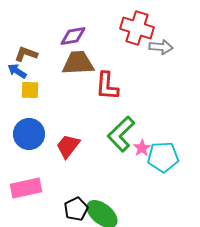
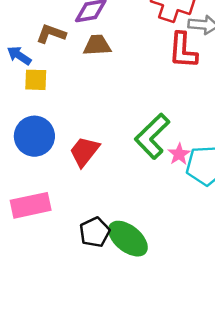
brown L-shape: (26, 54) -> (51, 34), moved
brown trapezoid: (78, 63) -> (97, 45), size x0.7
red L-shape: (107, 86) -> (183, 50), moved

